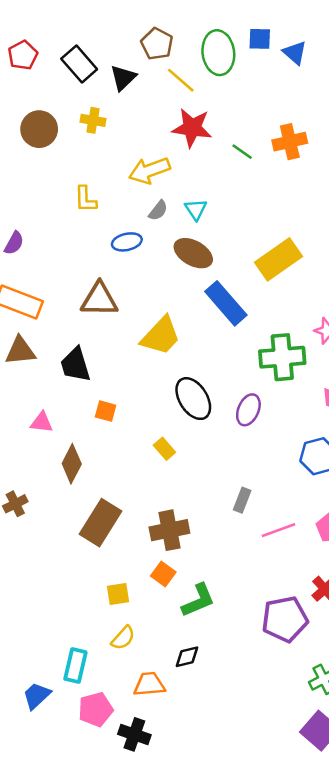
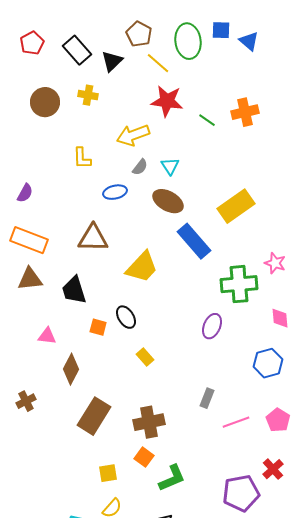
black ellipse: (193, 399) -> (126, 317), moved, size x0.7

